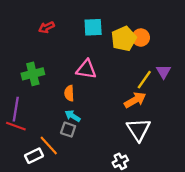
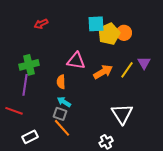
cyan square: (93, 27) -> (96, 24), moved
orange arrow: (135, 100) -> (103, 72), moved
purple line: (16, 109) -> (25, 85), moved
orange line: (49, 145) -> (62, 128), moved

